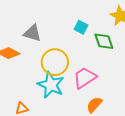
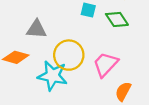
cyan star: (51, 85) -> (53, 76), moved

